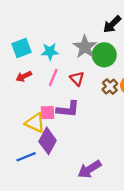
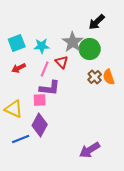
red triangle: (77, 79) -> (62, 62), moved
purple L-shape: (68, 109) -> (50, 88), moved
yellow triangle: (35, 123) -> (14, 109), moved
purple arrow: (89, 169) -> (90, 150), moved

